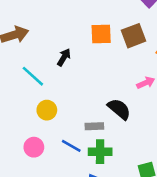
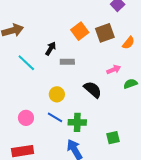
orange square: (101, 34) -> (80, 31), turned -36
yellow circle: (47, 110) -> (57, 94), moved
gray rectangle: (94, 126) -> (67, 62), moved

